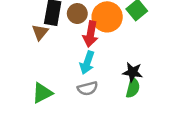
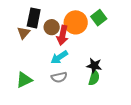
brown circle: (77, 14) -> (52, 27), moved
cyan arrow: (87, 63) -> (59, 57), turned 36

